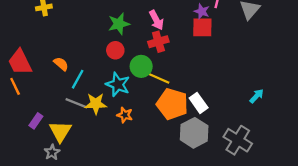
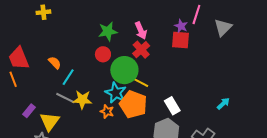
red cross: (158, 42) -> (141, 50), turned -30
green circle: (141, 66) -> (124, 70), size x1.4
cyan star: (118, 84) -> (116, 93), moved
orange pentagon: (172, 104) -> (133, 104), moved

